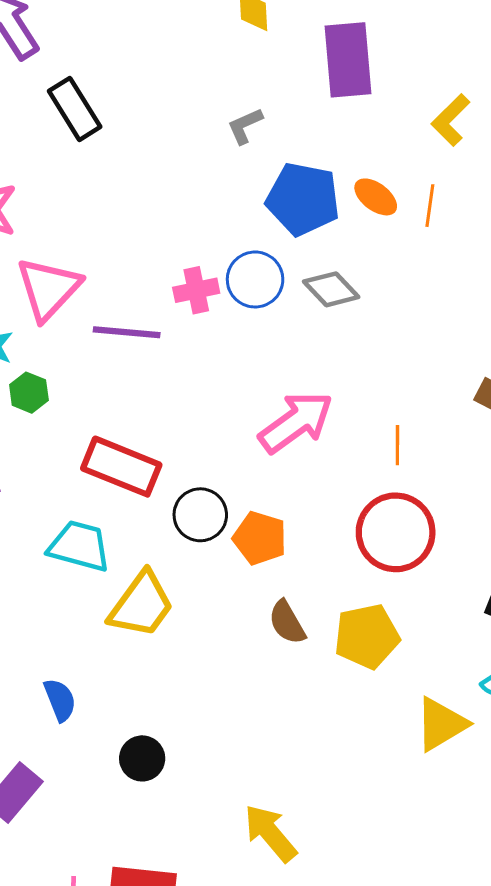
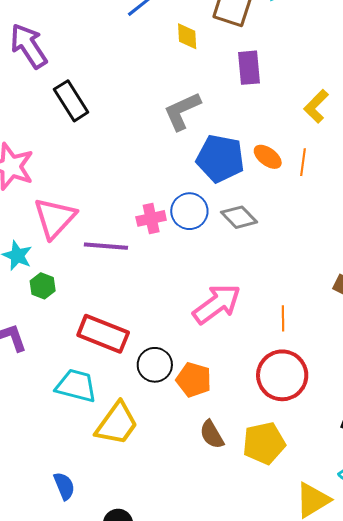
purple rectangle: (348, 60) -> (249, 68), size x0.7
gray L-shape: (245, 126) -> (182, 111), size x1.6

